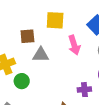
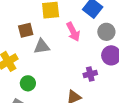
green circle: (22, 81) -> (28, 83), moved

